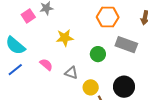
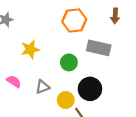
gray triangle: (71, 73) -> (42, 87), turned -32
black circle: (124, 87) -> (90, 89), moved

